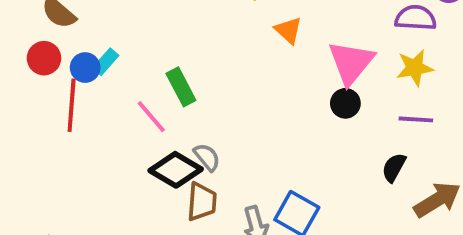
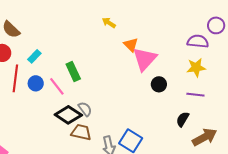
pink triangle: (351, 63) -> (145, 59), moved
blue circle: (85, 68) -> (36, 83), moved
brown trapezoid: (202, 202) -> (81, 132), turned -85

